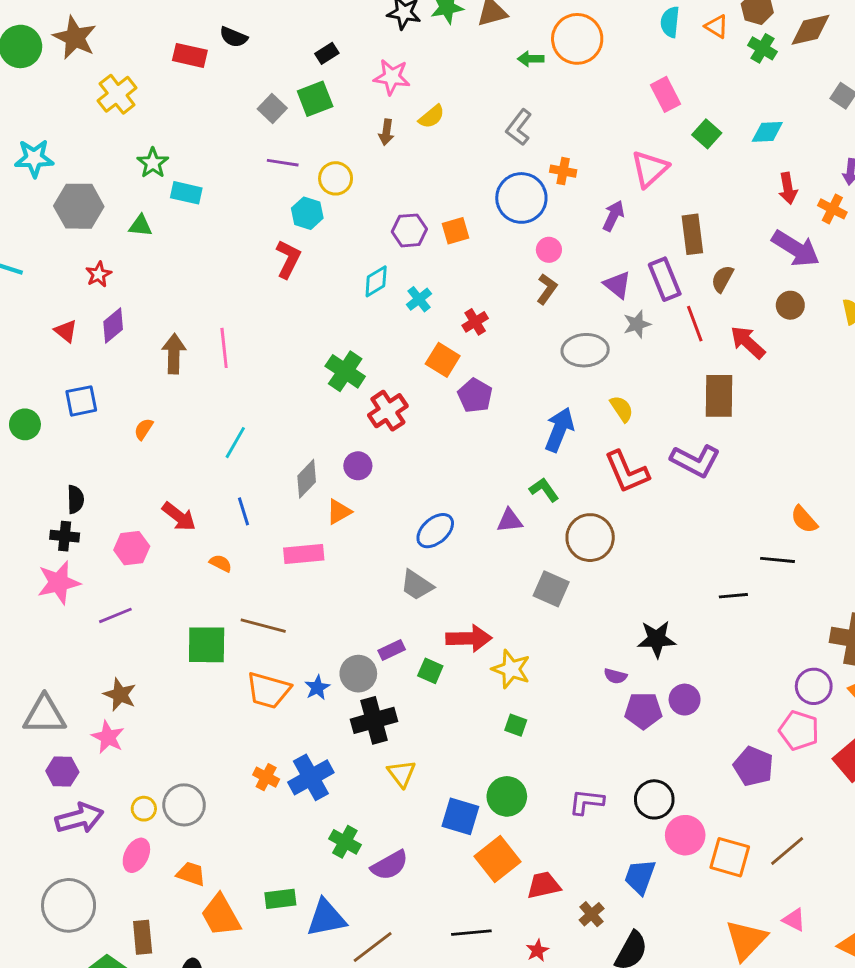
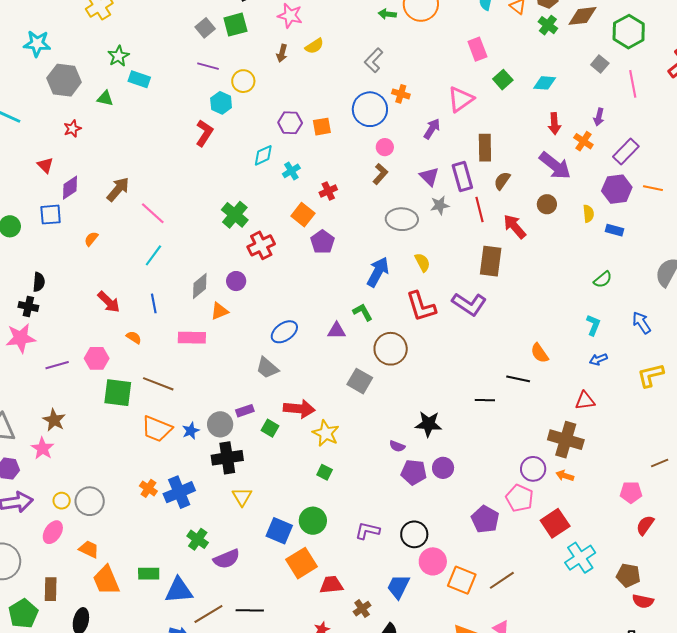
purple diamond: (113, 325) -> (70, 188), moved
pink line: (224, 348) -> (153, 213), moved, turned -48
brown arrow: (174, 354) -> (118, 189), turned 32
pink hexagon: (132, 548) -> (97, 358), moved
black line: (471, 933) -> (250, 610), moved

